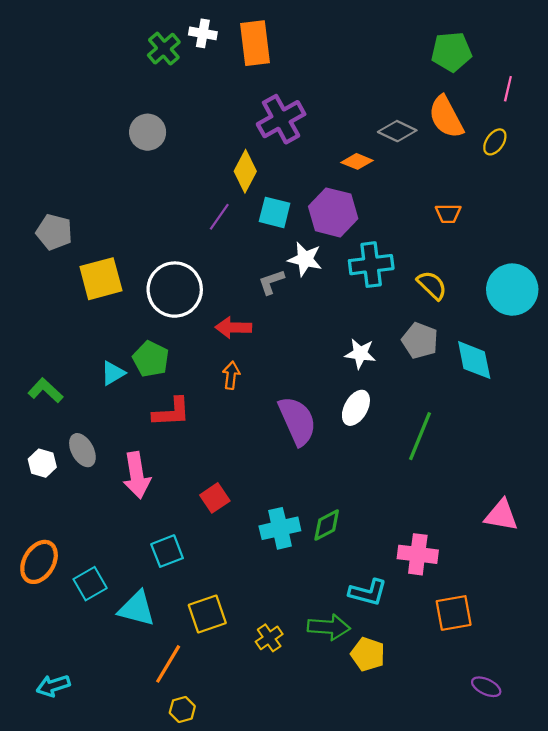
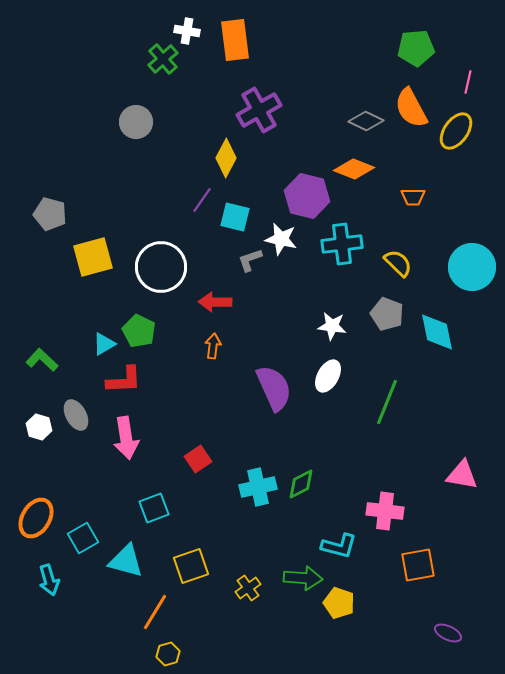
green cross: (164, 49) -> (163, 59), moved
yellow ellipse: (495, 142) -> (456, 131), size x1.5
orange diamond: (357, 161) -> (354, 169), moved, size x1.4
cyan square: (275, 212) -> (235, 217), moved
red L-shape: (171, 412) -> (124, 380), moved
cyan arrow: (53, 686) -> (49, 580), moved, turned -88

